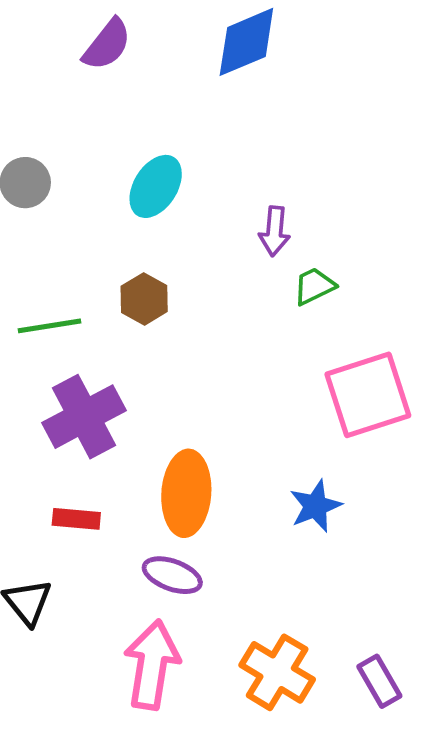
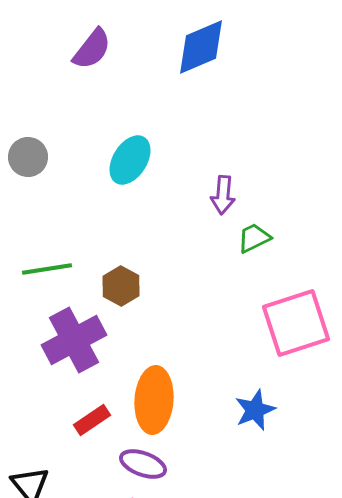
brown hexagon: (144, 299) -> (121, 286), moved
red rectangle: (76, 519) -> (92, 420), moved, turned -39

